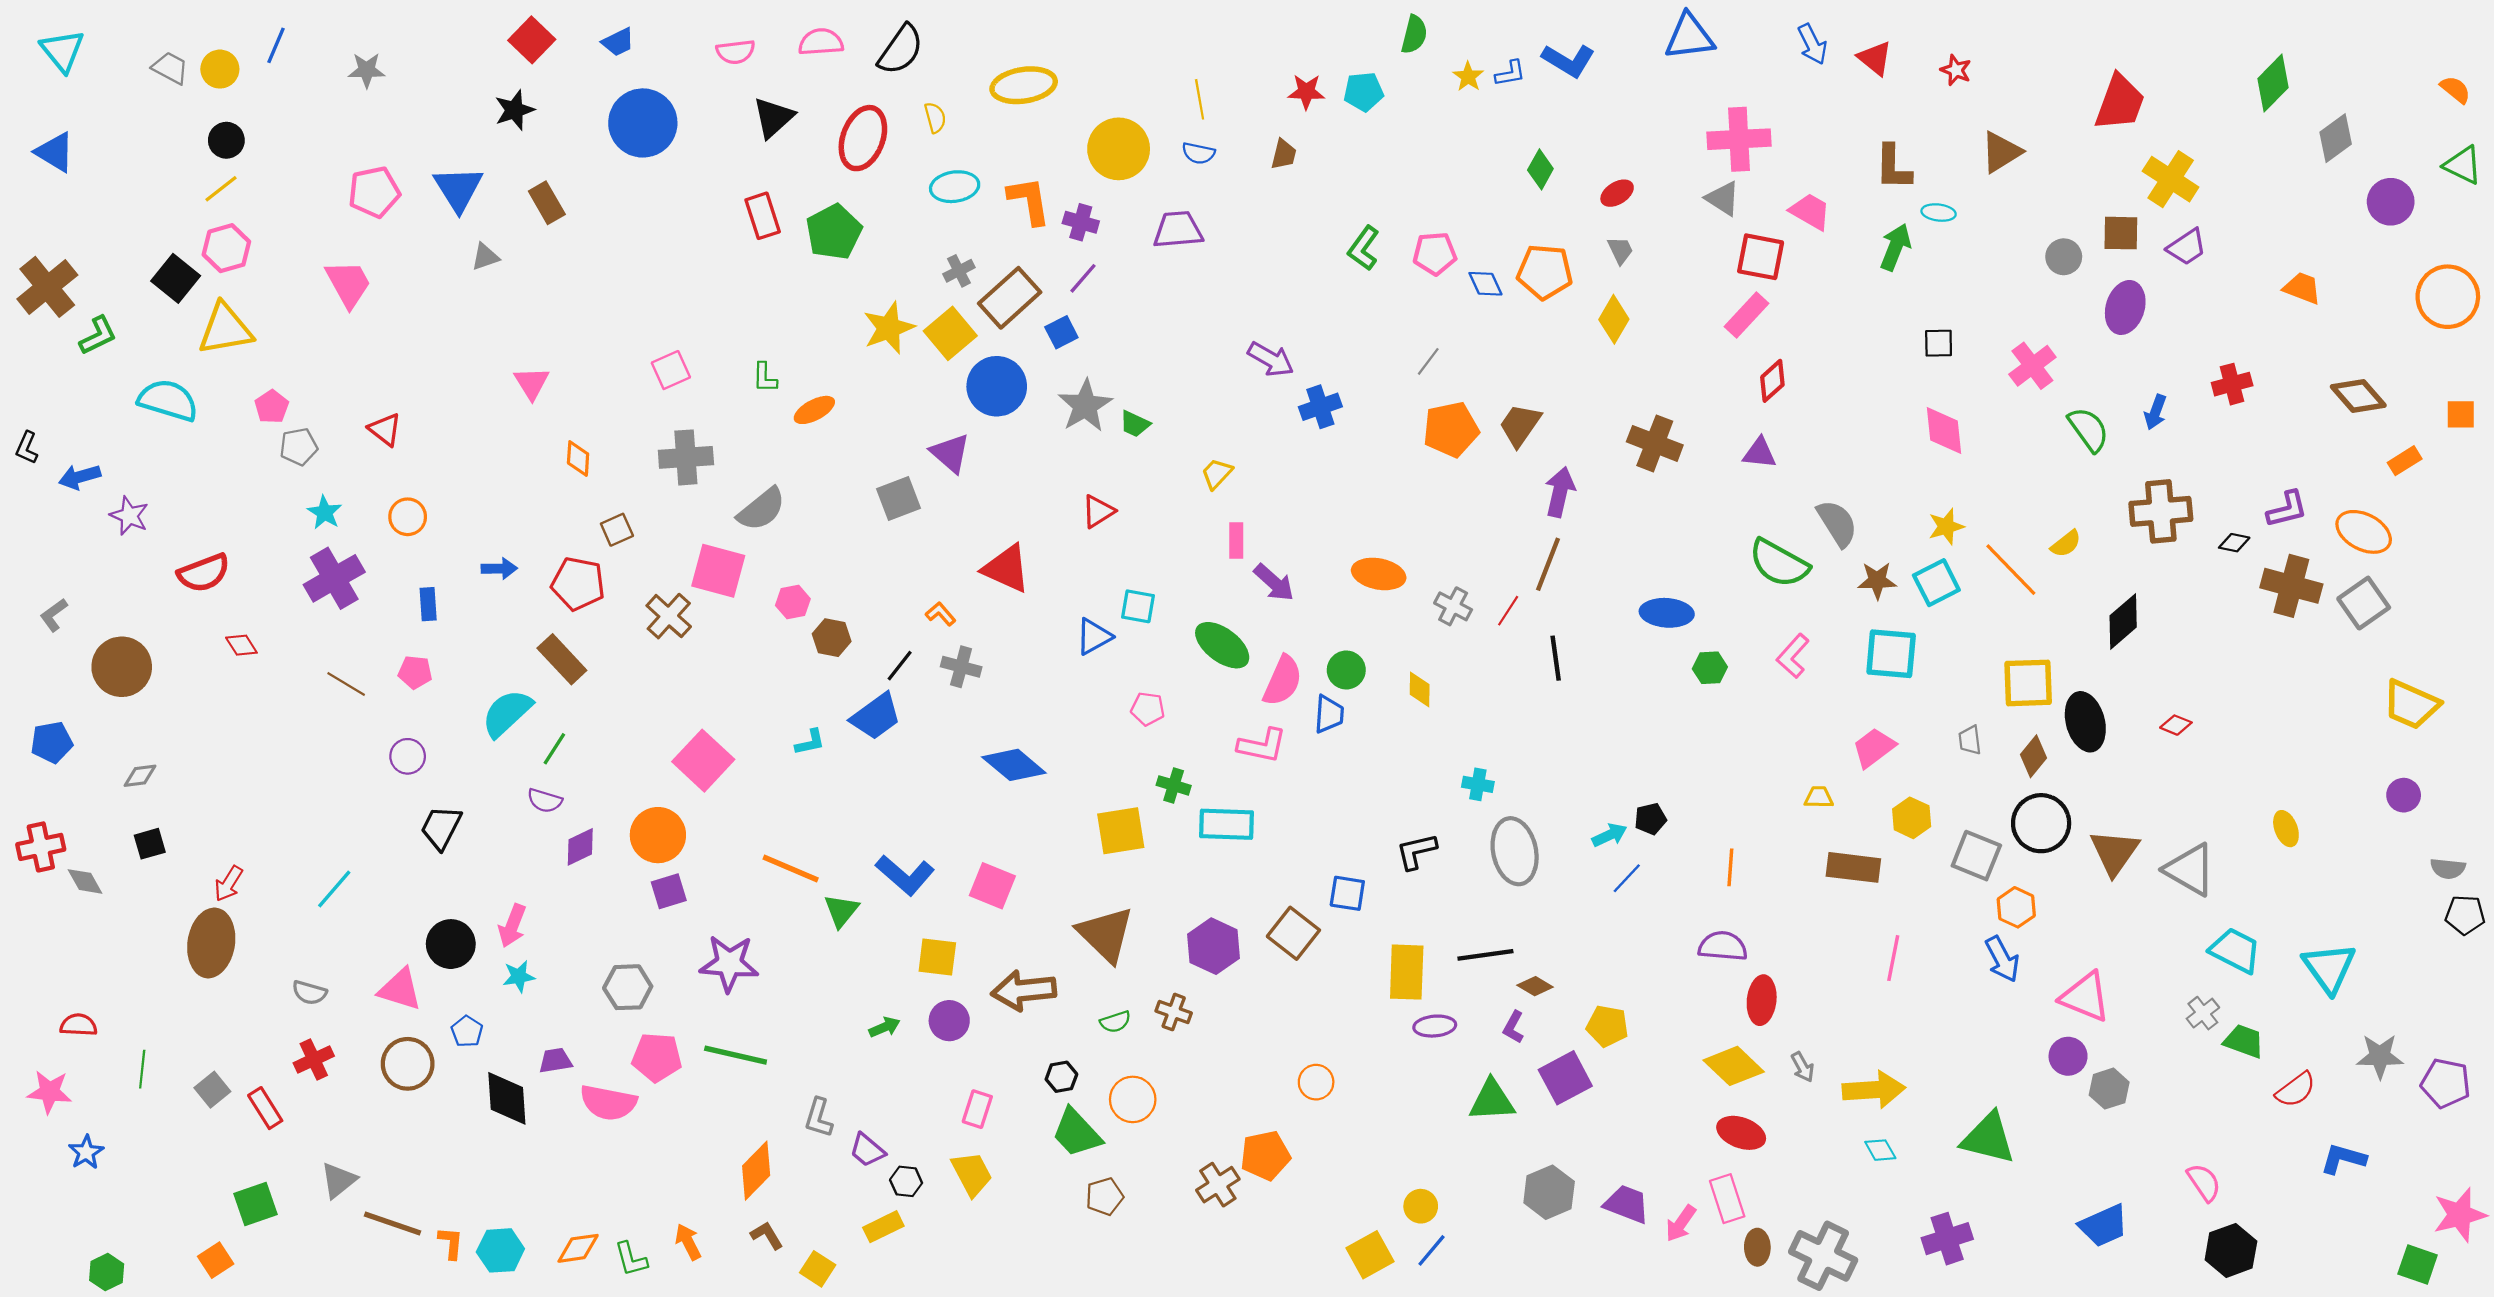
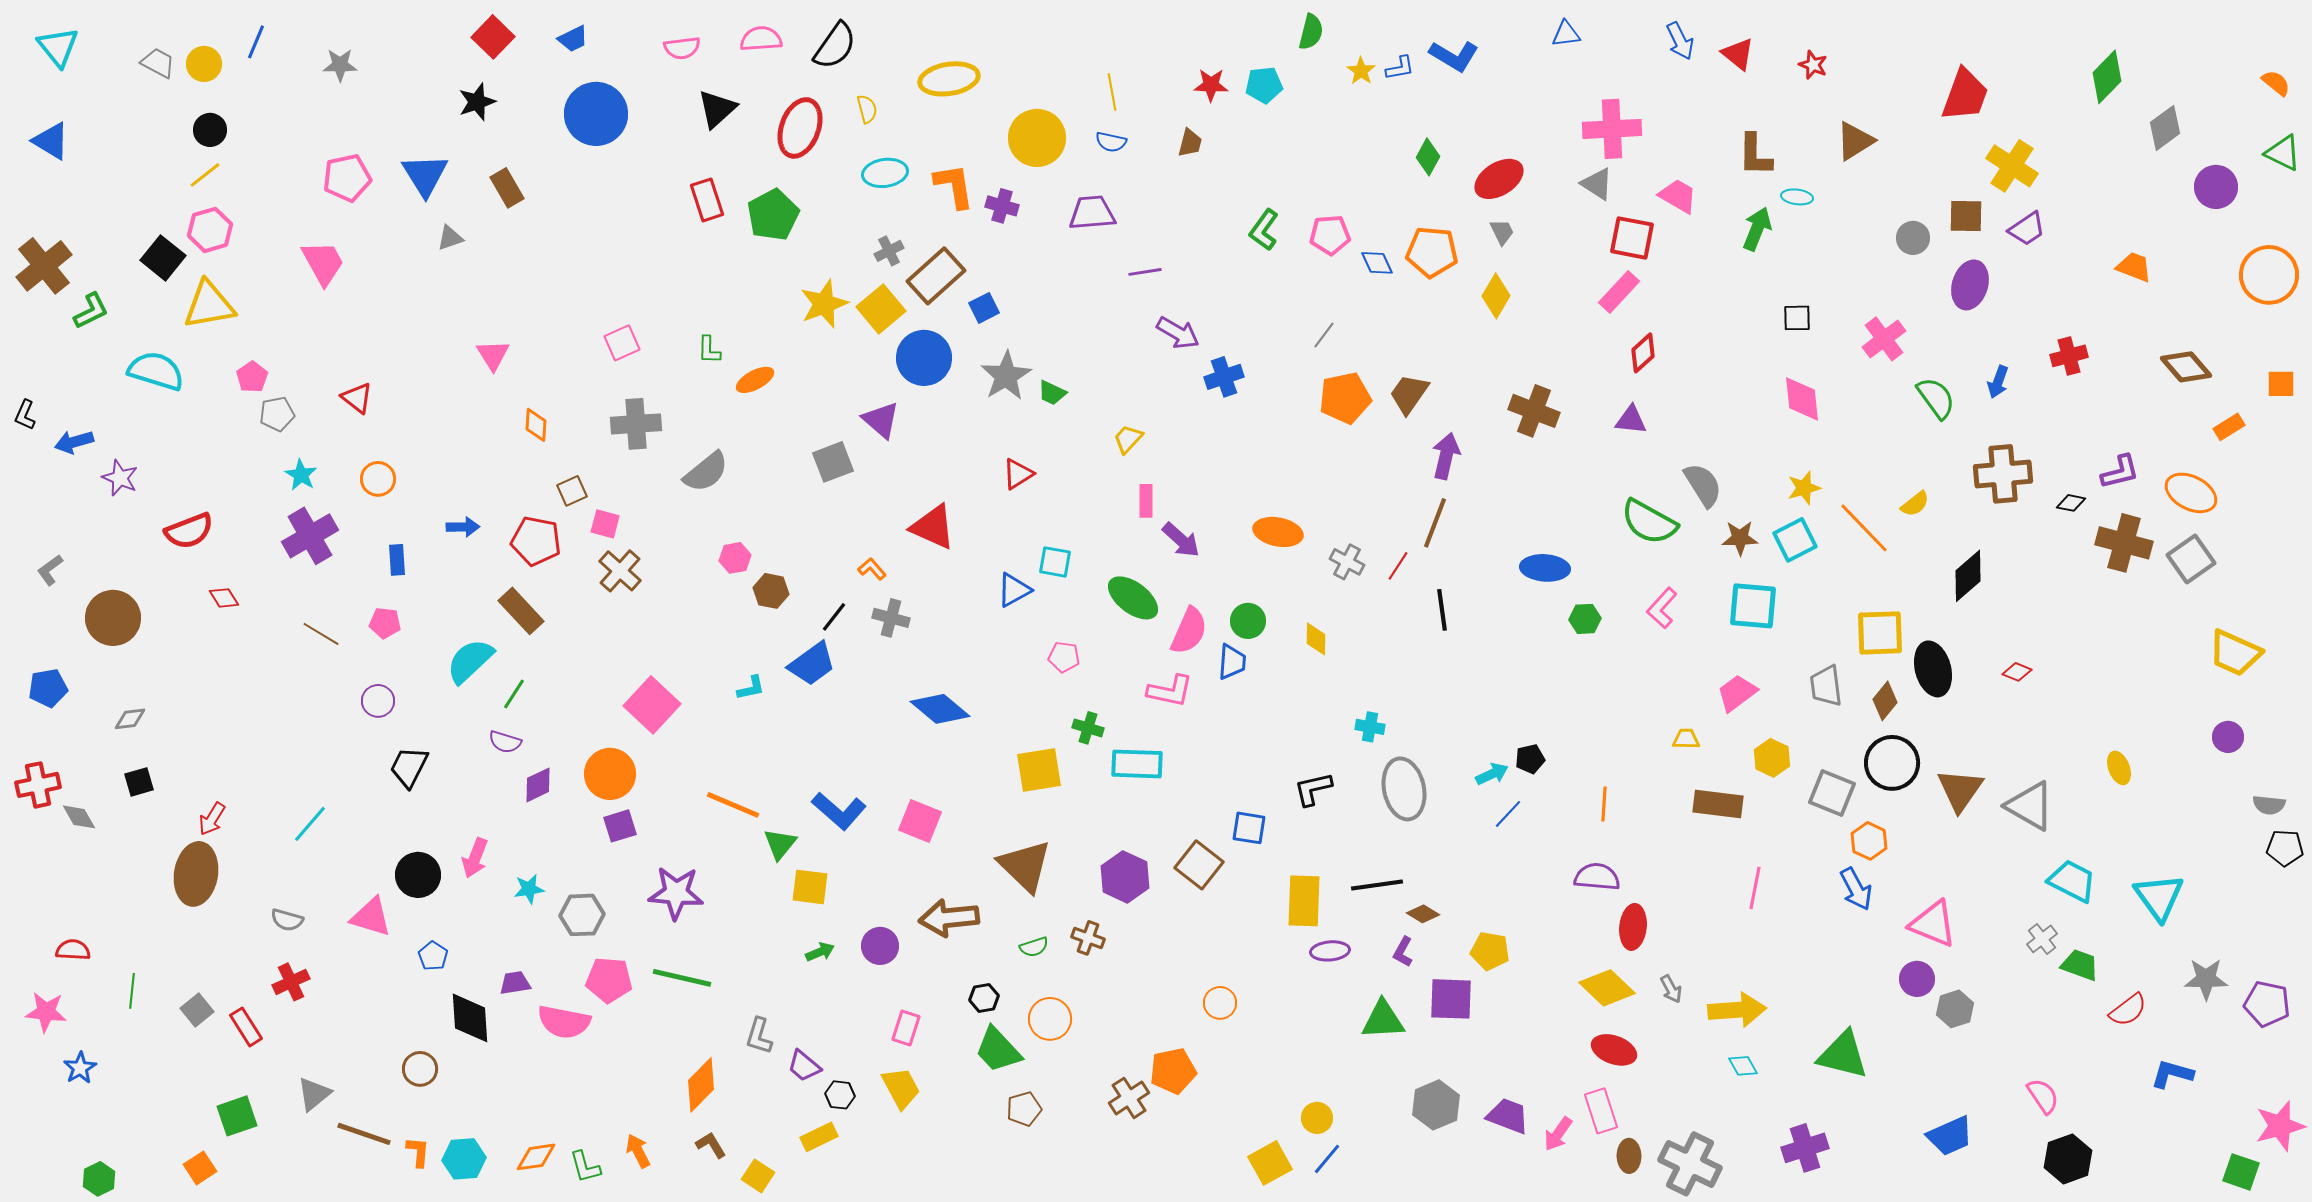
blue triangle: (1689, 37) -> (1566, 34), size x0.6
red ellipse: (1617, 193) -> (1499, 179), size x1.6
purple line: (1083, 278) -> (1145, 272), moved, turned 40
pink square: (718, 571) -> (605, 524), moved, size x0.6
gray trapezoid: (1970, 740) -> (1826, 686), size x1.5
yellow square: (937, 957) -> (810, 887), moved
cyan star: (519, 976) -> (529, 889), moved
brown circle: (408, 1064) -> (420, 1069), moved, size x0.7
purple square: (1565, 1078) -> (1451, 999), turned 30

